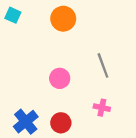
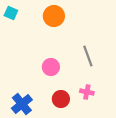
red circle: (61, 123) -> (61, 99), moved

